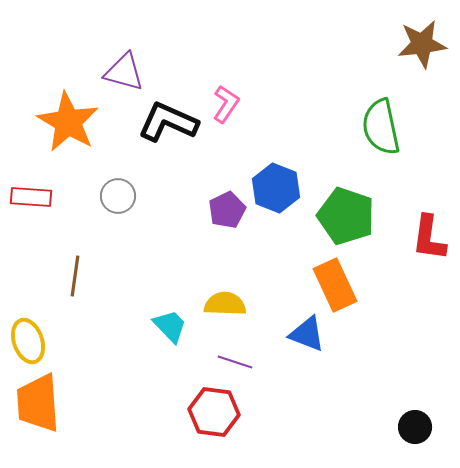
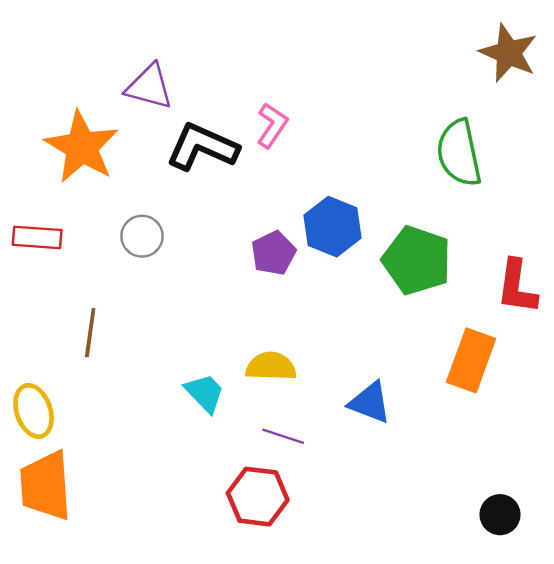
brown star: (422, 44) -> (508, 53), turned 30
orange rectangle: (335, 285) -> (471, 360), moved, turned 45

